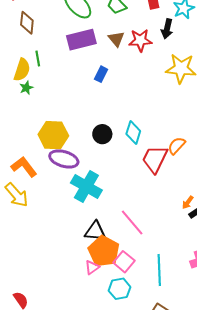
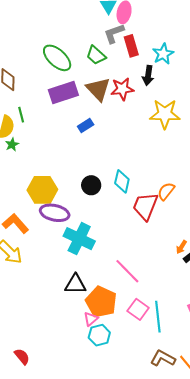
brown triangle: (116, 39) -> (98, 89), size x1.5
blue rectangle: (101, 74) -> (86, 126), turned 35
black triangle: (95, 231) -> (75, 284), moved
pink square: (124, 262) -> (138, 309), moved
cyan hexagon: (120, 289) -> (99, 335), moved

